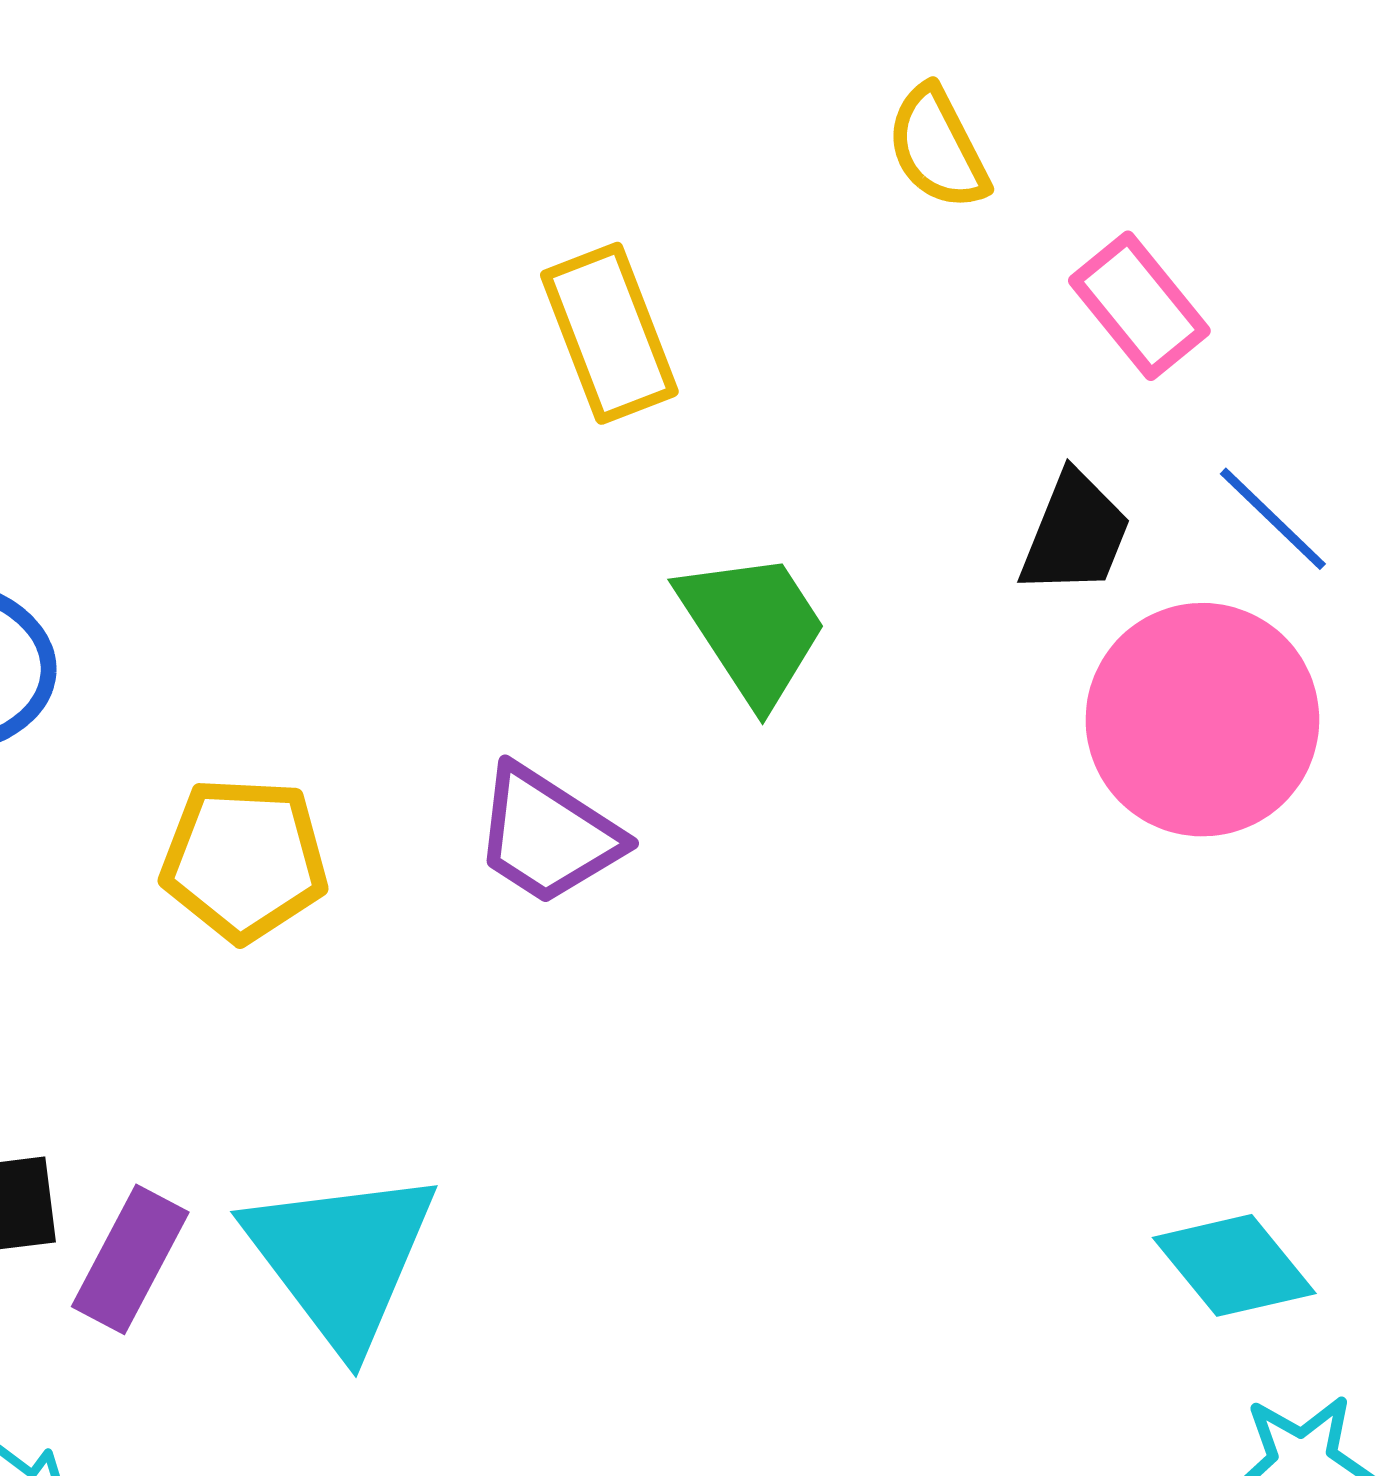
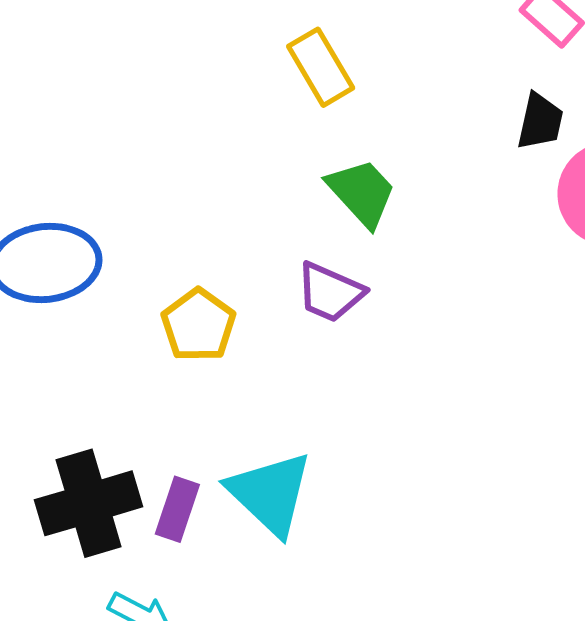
green trapezoid: (753, 627) -> (362, 193), moved
yellow pentagon: (244, 859) -> (198, 325), turned -30

